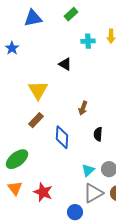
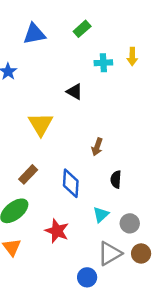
brown rectangle: (36, 120) -> (28, 174), moved
cyan triangle: (88, 170) -> (101, 215), moved
red star: (43, 192) -> (57, 231), moved

